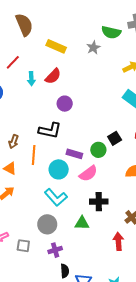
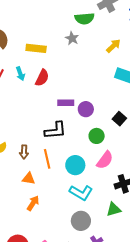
cyan arrow: (31, 79) -> (20, 74), moved
purple circle: (65, 104) -> (86, 109), moved
green circle: (98, 150) -> (97, 136), moved
purple rectangle: (74, 154) -> (66, 103), moved

